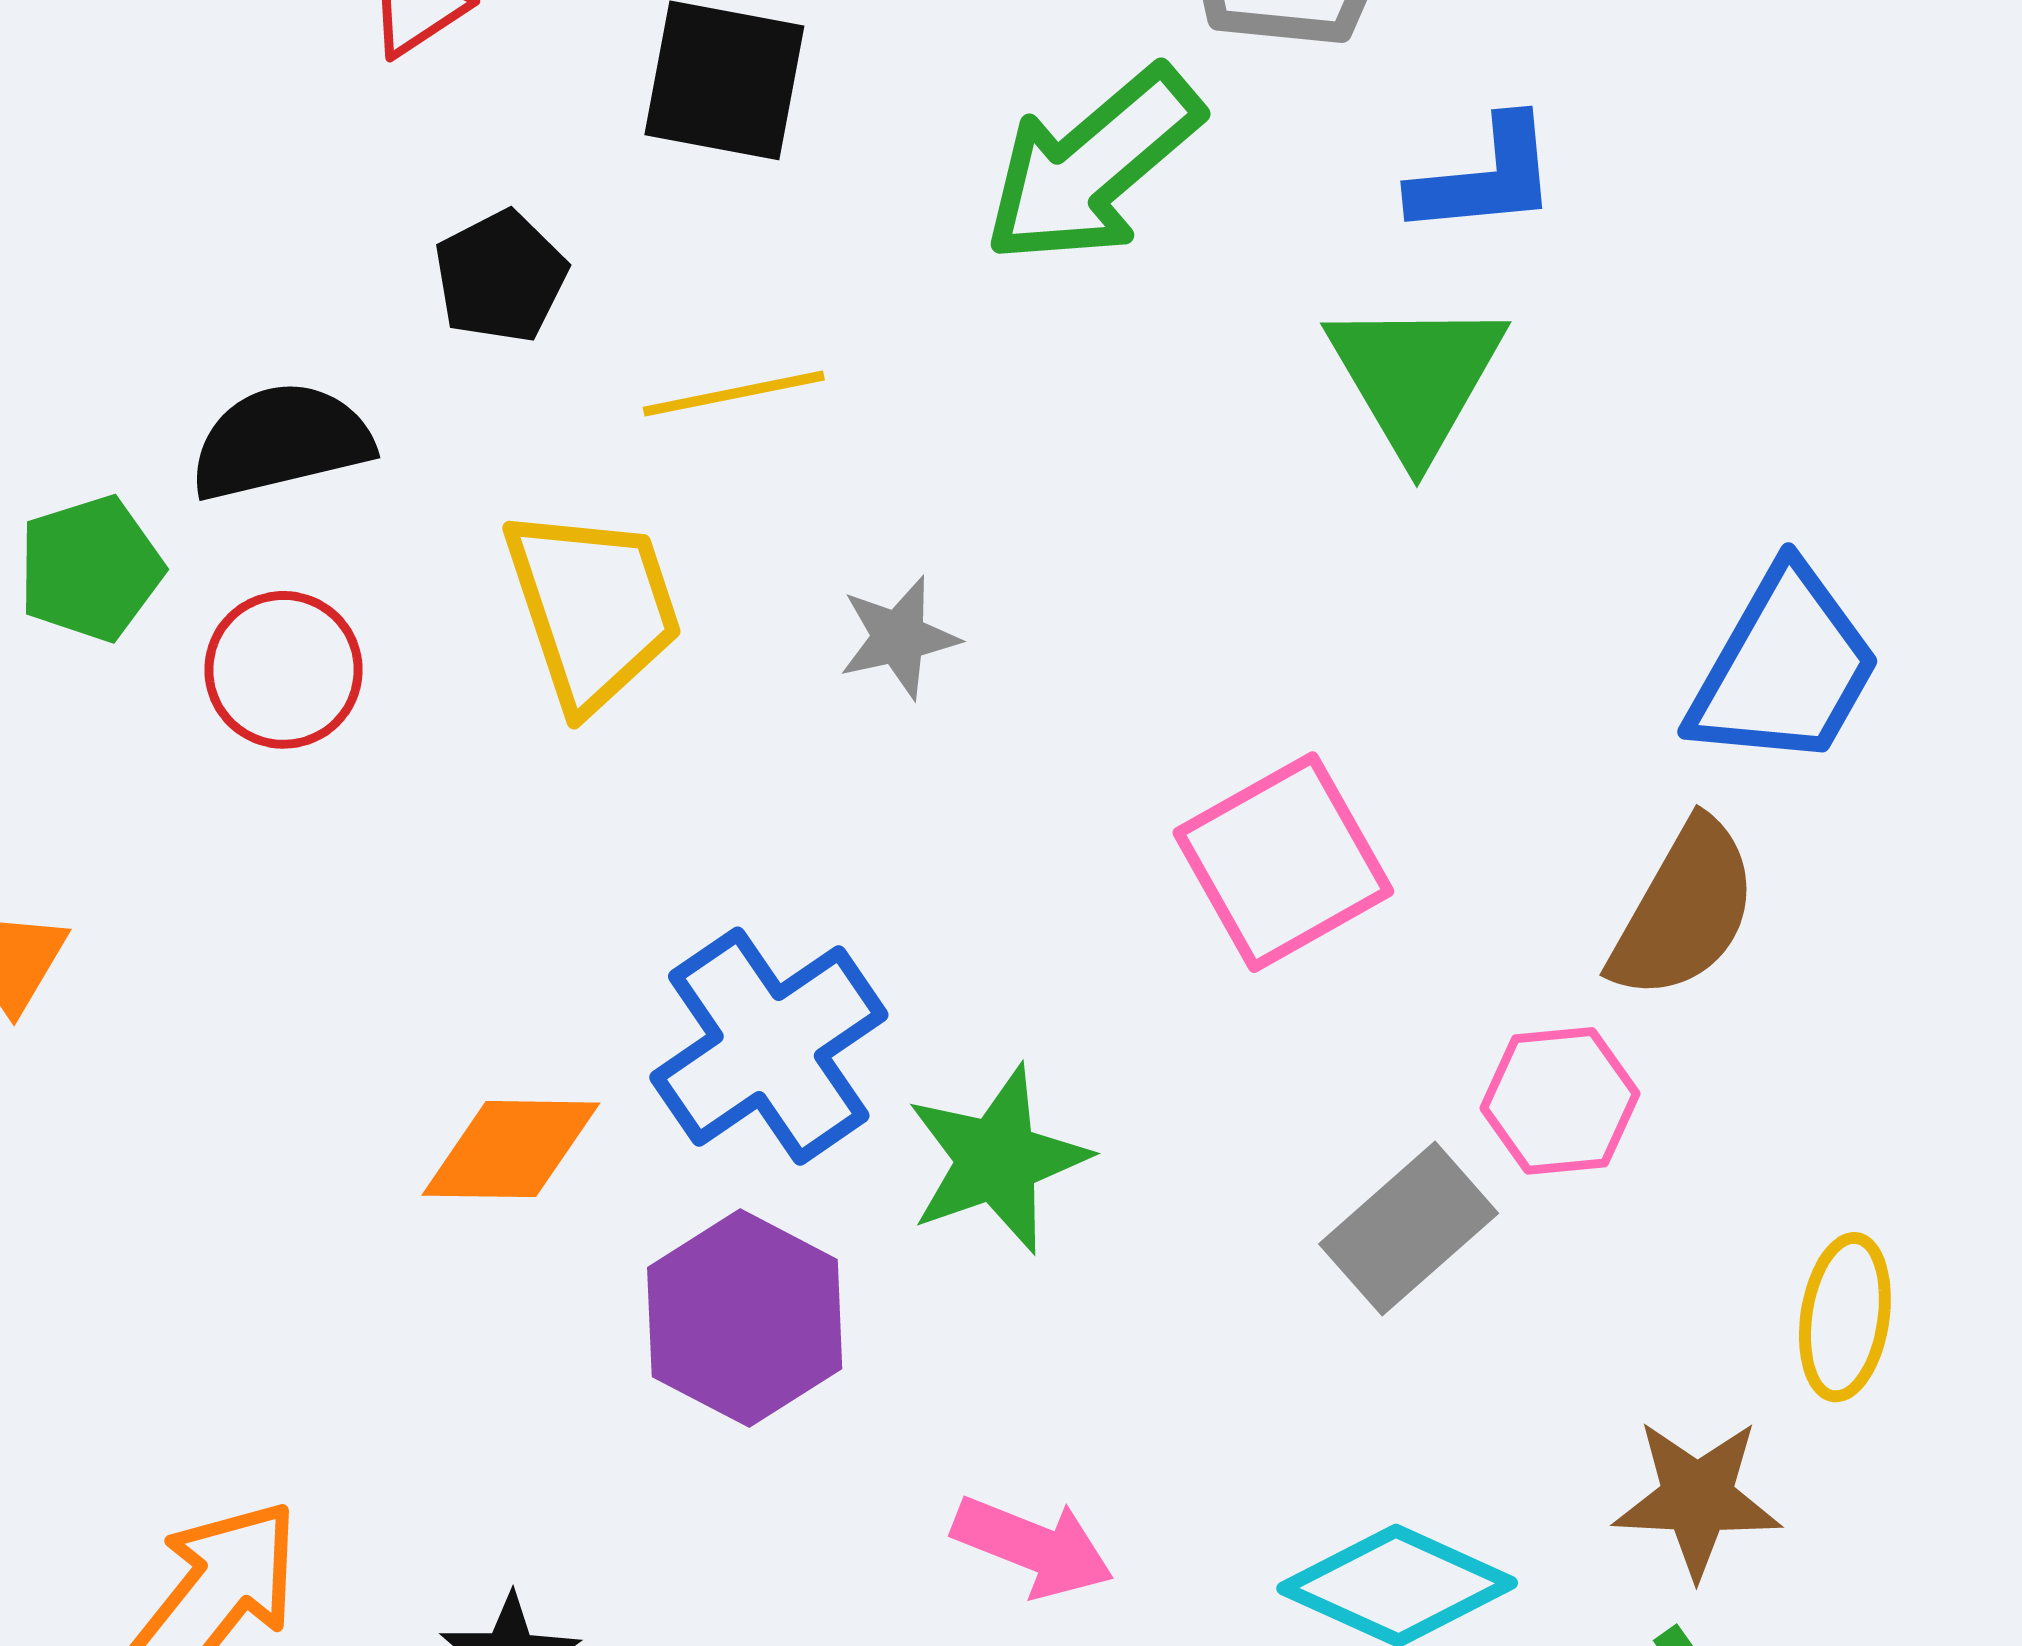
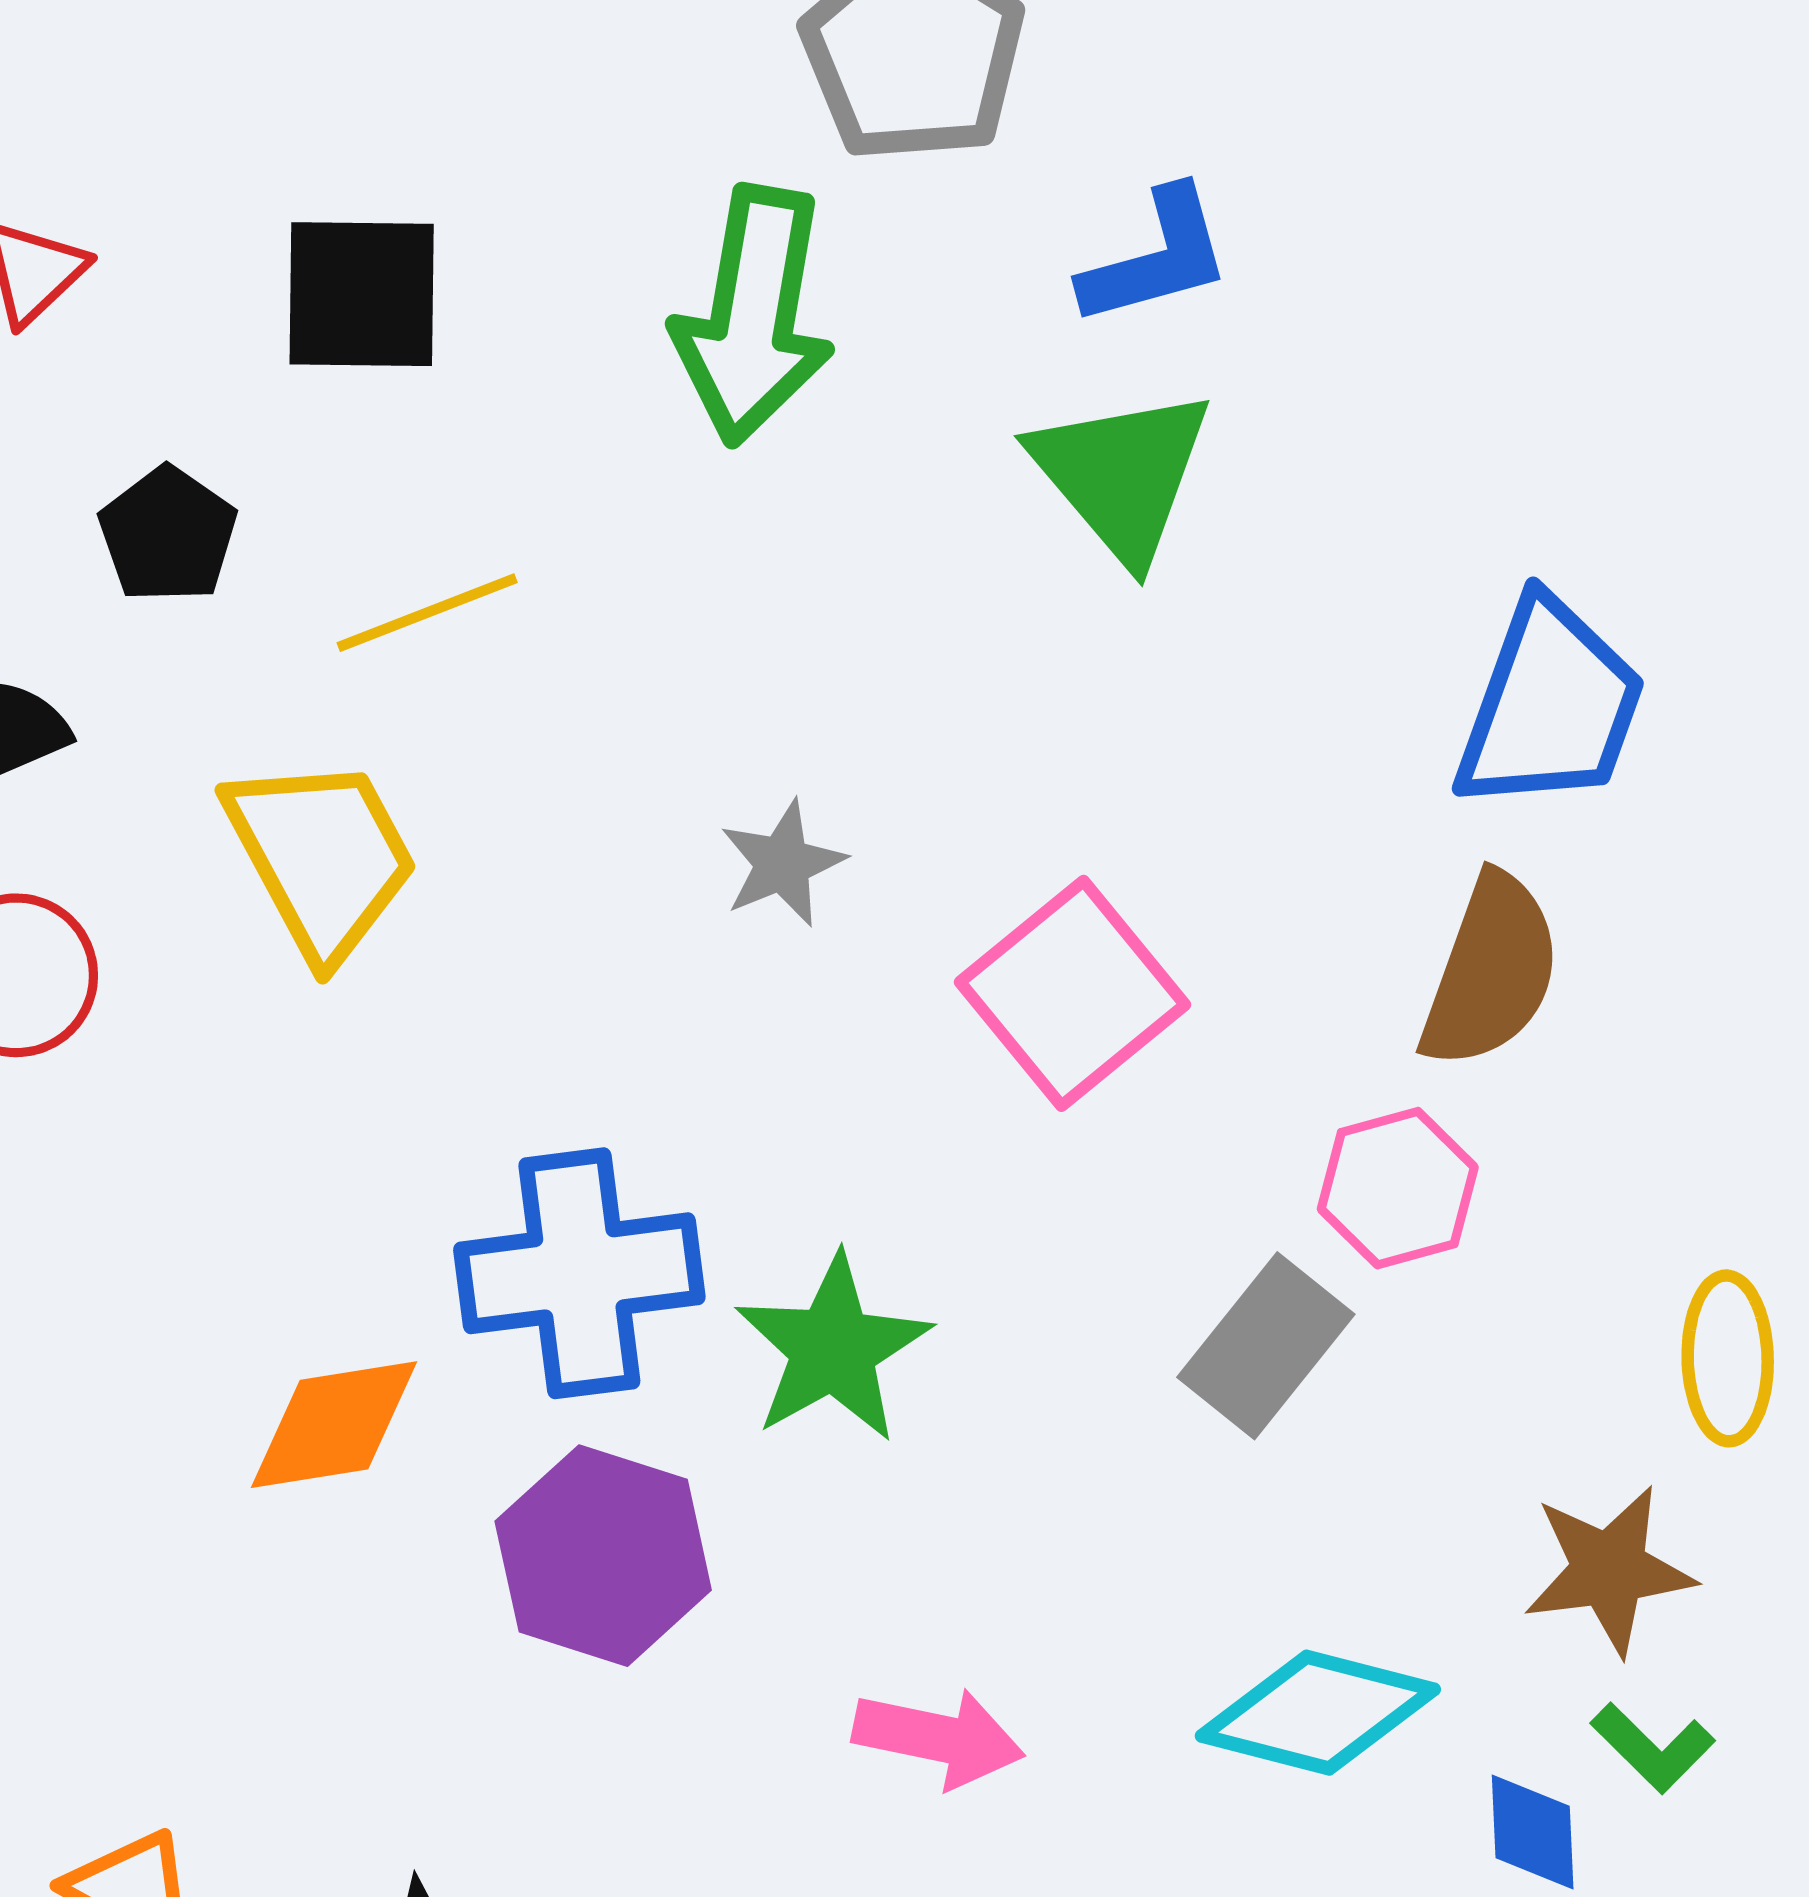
green arrow: (1093, 166) -> (753, 316), turned -30
gray star: (899, 637) -> (783, 864), moved
blue cross: (769, 1046) -> (579, 1273), turned 37

